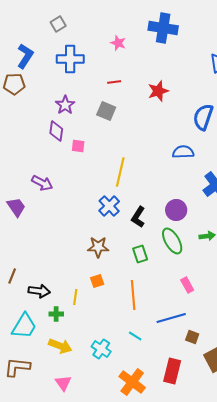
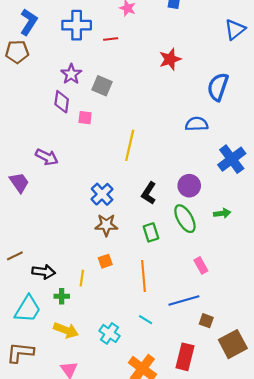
red line: (114, 82) -> (111, 39), moved
gray square: (106, 111) -> (102, 86), moved
blue cross: (109, 206) -> (102, 194), moved
brown line: (12, 276) -> (15, 256), turned 42

